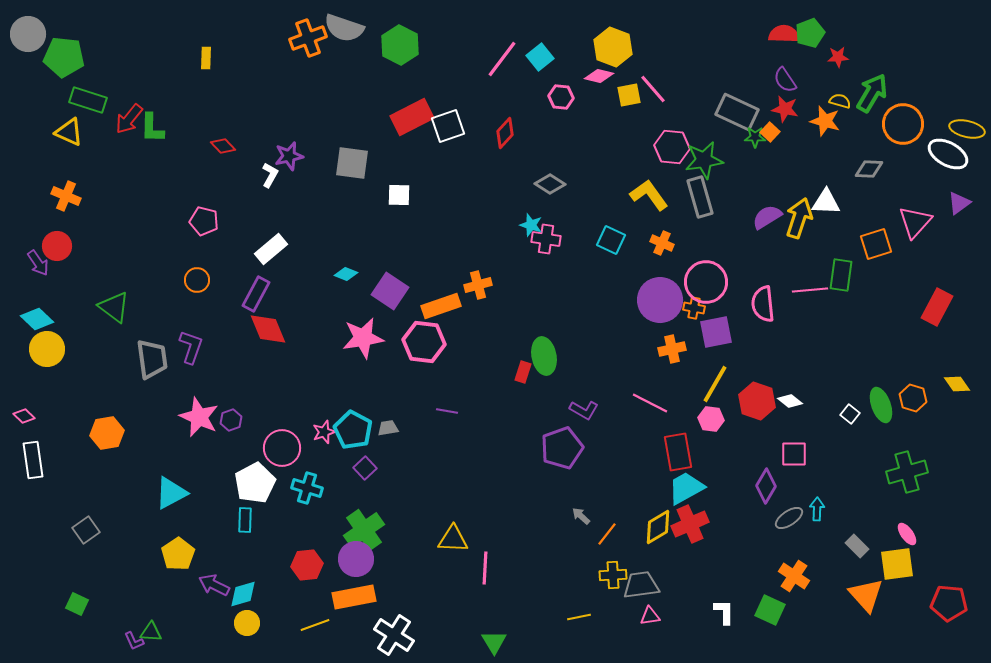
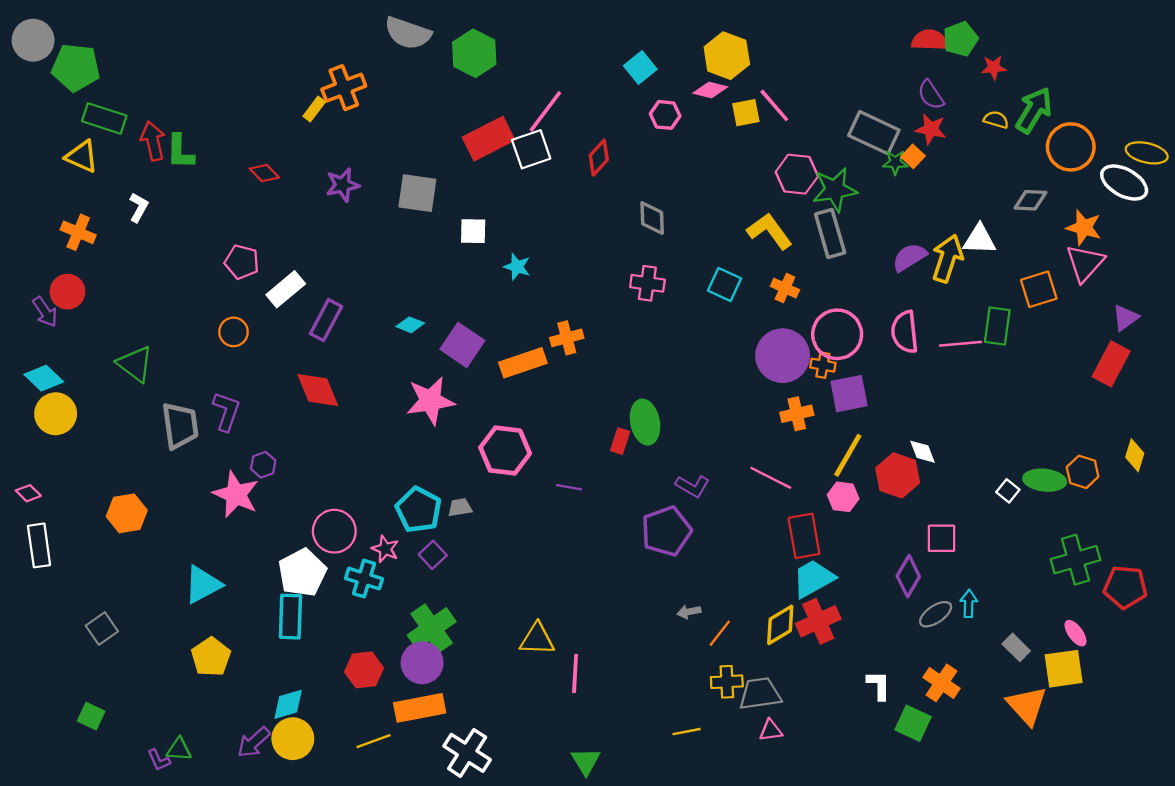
orange cross: (308, 38) -> (344, 88), moved
yellow rectangle: (206, 58) -> (314, 109), moved, turned 35
pink line: (502, 59) -> (545, 111), moved
red arrow: (129, 119) -> (153, 141), turned 128
orange star: (825, 121) -> (1084, 228), moved
white L-shape: (270, 175) -> (139, 207), moved
gray diamond: (550, 184) -> (652, 218), turned 56
purple triangle: (959, 203) -> (1125, 318), moved
cyan star: (531, 225) -> (517, 267), moved
white rectangle: (271, 249) -> (286, 289), moved
purple rectangle: (256, 294) -> (326, 320), moved
pink semicircle: (763, 304) -> (905, 332), moved
pink hexagon: (424, 342) -> (505, 451), moved
yellow diamond: (957, 384) -> (1135, 455), turned 52
white diamond: (790, 401) -> (923, 452), moved, turned 30
green ellipse: (881, 405) -> (1045, 480), turned -64
purple line: (447, 411) -> (569, 487), moved
purple hexagon: (231, 420) -> (263, 465), moved
pink star: (324, 432) -> (385, 549), moved, turned -30
gray arrow: (581, 516) -> (689, 612), turned -54
cyan rectangle: (245, 520) -> (290, 617), size x1.5
purple arrow: (214, 585) -> (254, 742), moved, turned -68
red pentagon: (949, 603) -> (1125, 587), moved
white L-shape: (724, 612) -> (879, 685), moved
yellow circle: (247, 623) -> (293, 739), size x1.4

